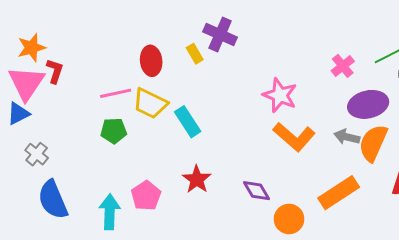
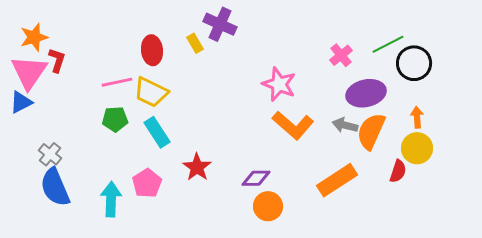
cyan rectangle: (188, 122) -> (157, 132), moved
gray cross: (37, 154) -> (50, 154), moved
purple diamond: (257, 191) -> (256, 178), turned -60
orange circle: (289, 219) -> (268, 206), moved

